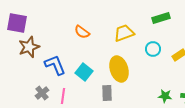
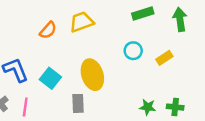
orange semicircle: (82, 32) -> (48, 30), turned -84
yellow trapezoid: (124, 33) -> (82, 22), moved

